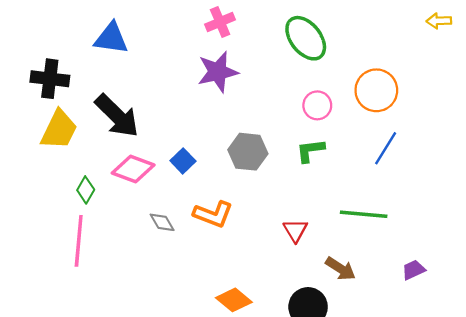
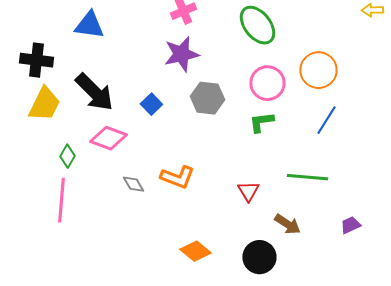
pink circle: (317, 105) -> (267, 83), size x1.4
gray hexagon: (248, 152) -> (207, 98), moved
blue square: (183, 161) -> (151, 104), moved

